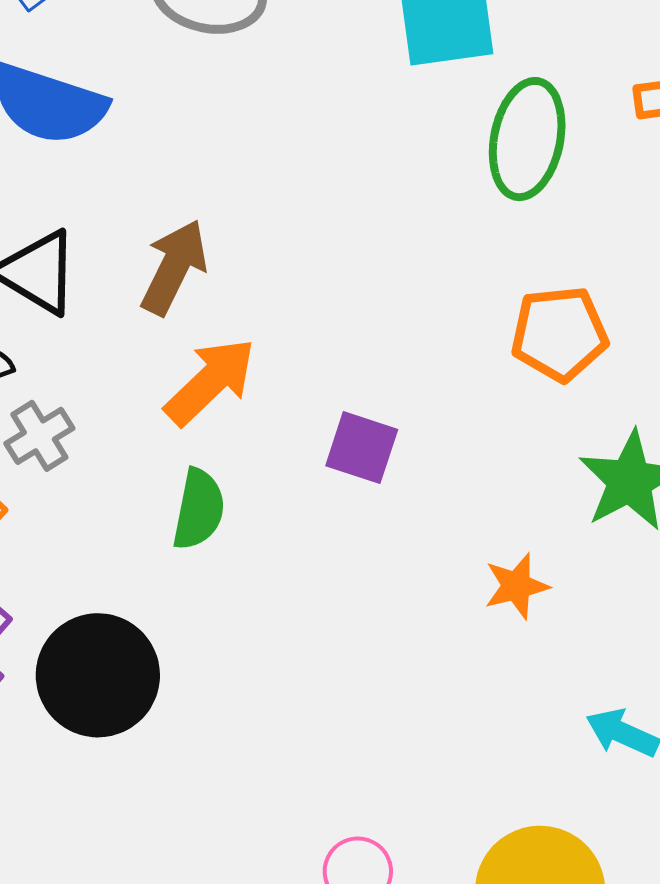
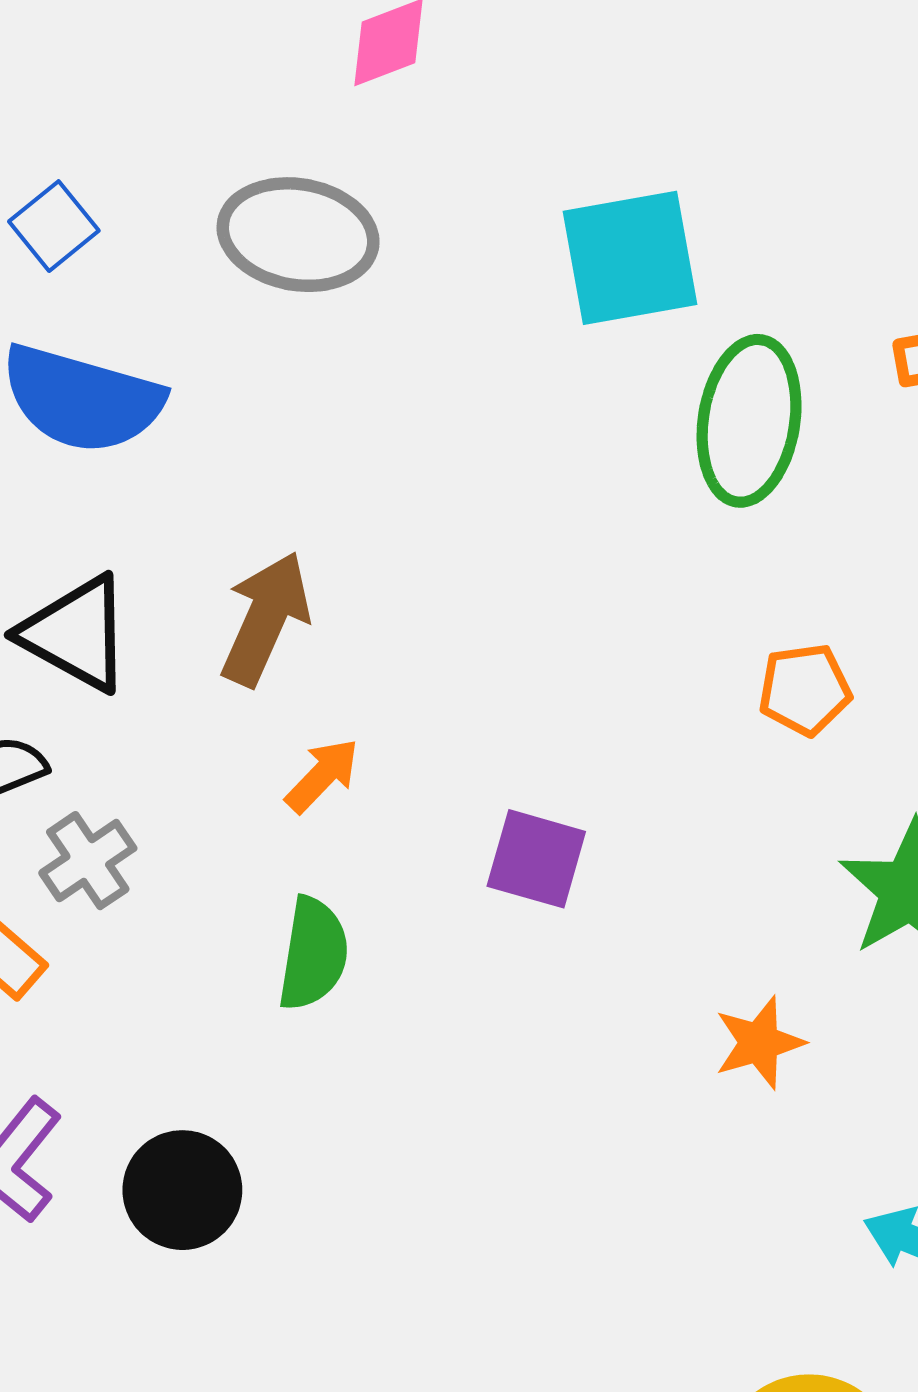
orange pentagon: (559, 334) -> (805, 690), size x0.7
orange arrow: (210, 381) -> (322, 775), size x0.6
black circle: (98, 675) -> (182, 1190), size x0.7

